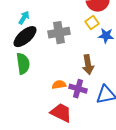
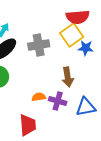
yellow square: (92, 23) -> (72, 35), size x1.6
red trapezoid: (61, 113) -> (28, 125), moved, turned 60

